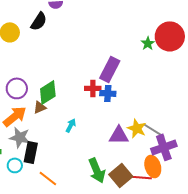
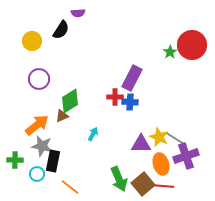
purple circle: (17, 88) -> (39, 79), moved
orange ellipse: (153, 166) -> (161, 164), moved

